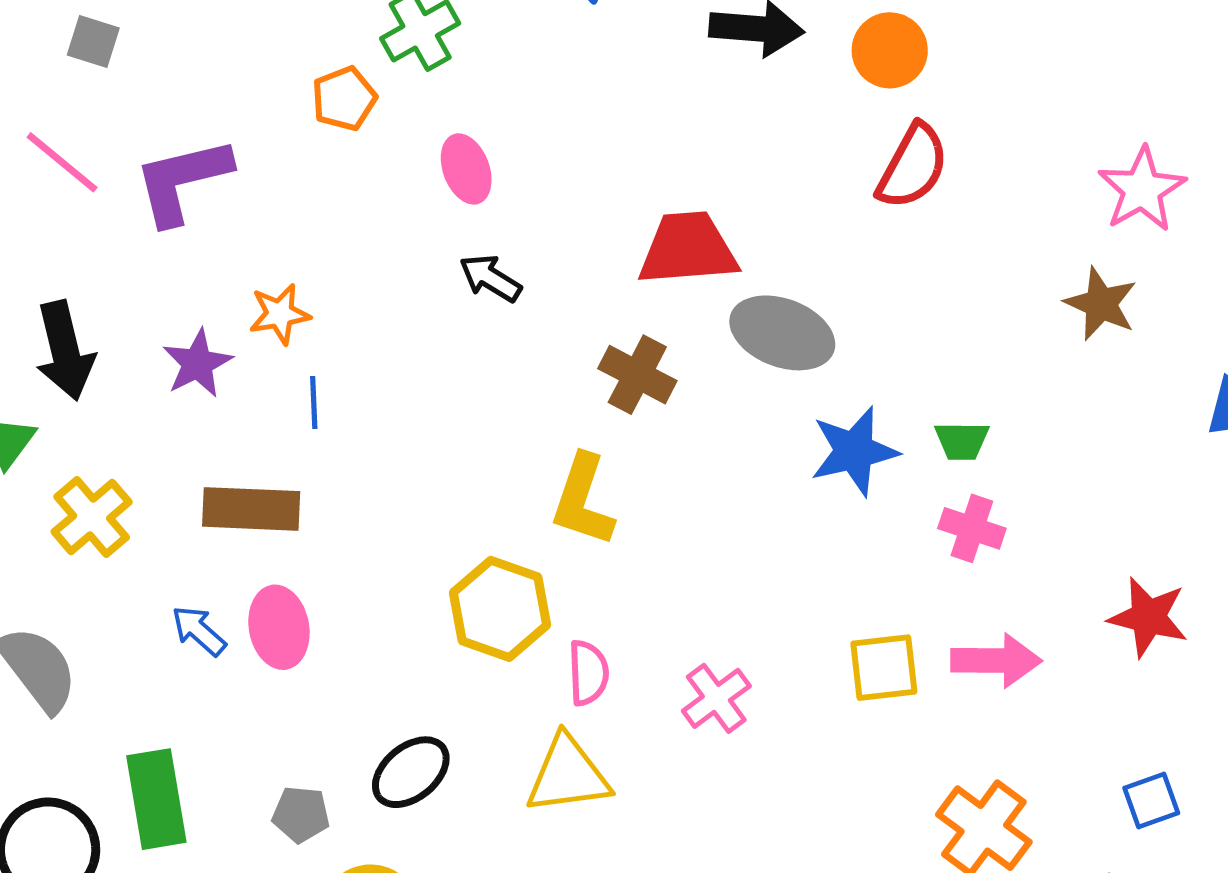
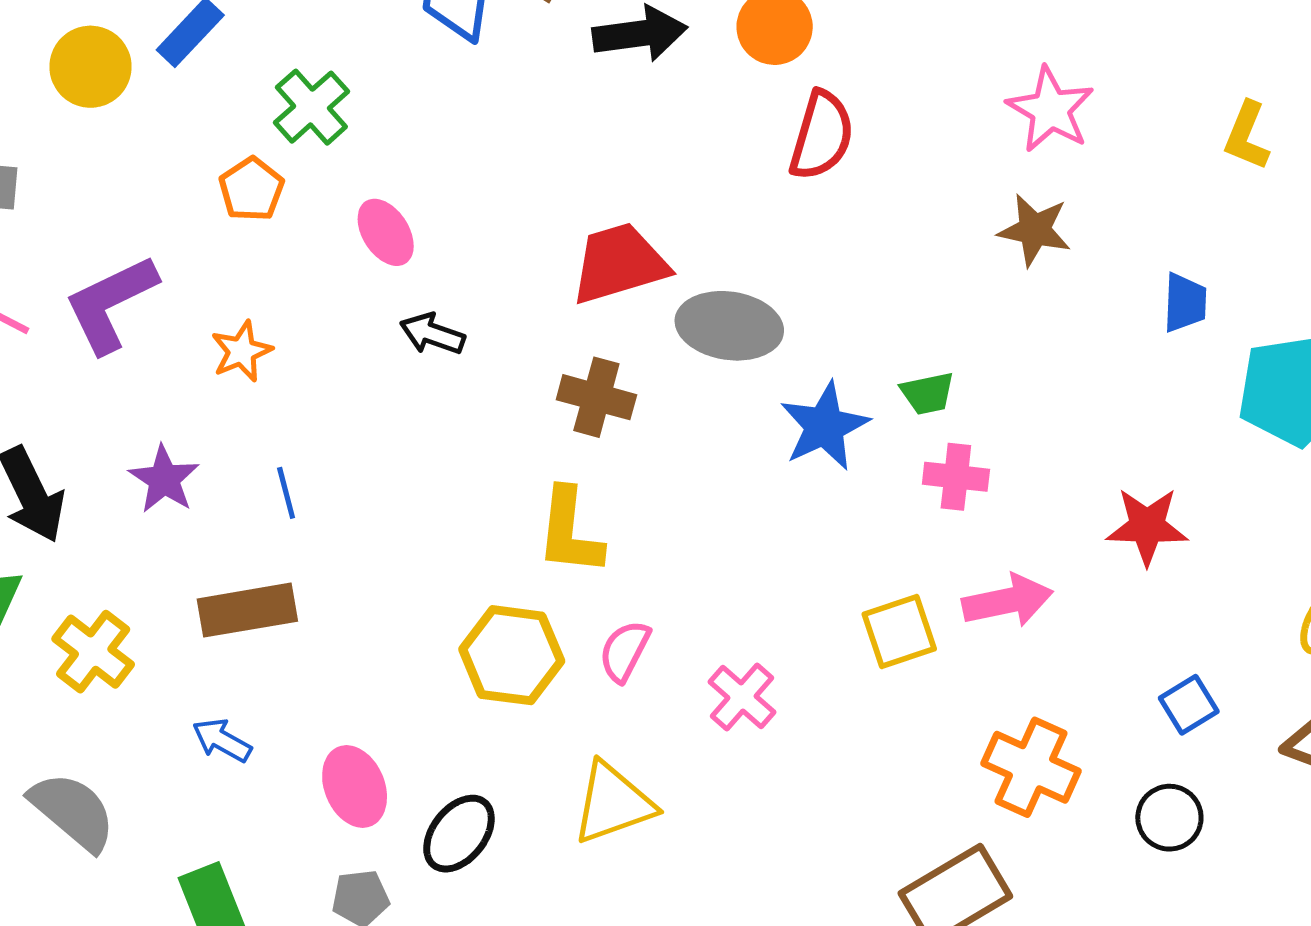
orange star: (280, 314) -> (242, 351), moved
pink ellipse: (279, 627) -> (355, 786), moved
pink semicircle: (588, 673) -> (625, 651), moved, turned -138

